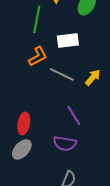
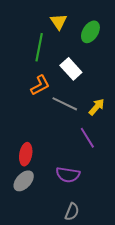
white rectangle: (68, 40) -> (71, 69), turned 55
purple line: (74, 115) -> (87, 138), moved

